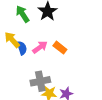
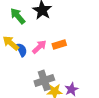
orange rectangle: (60, 48) -> (59, 44), turned -48

